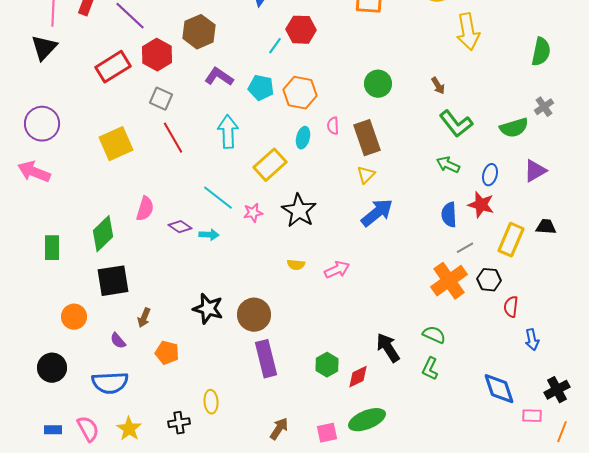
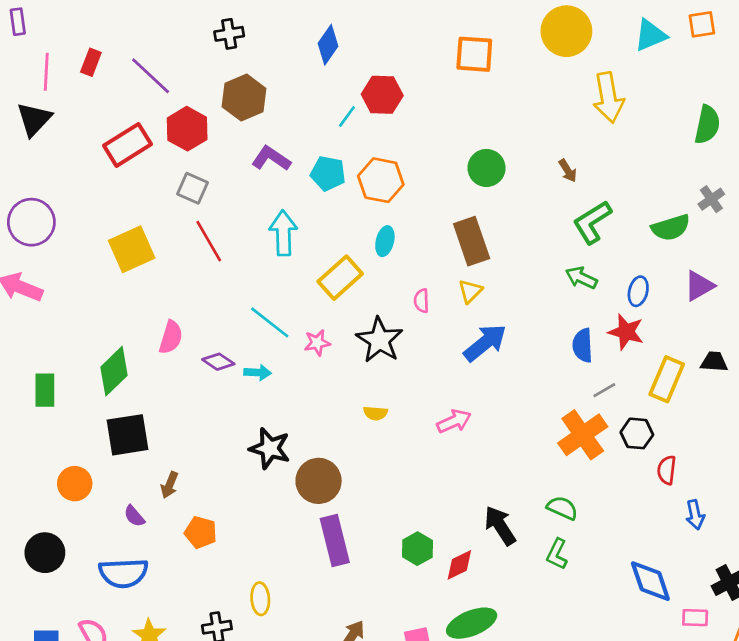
green L-shape: (456, 124) -> (592, 222), turned 96
pink semicircle: (333, 126) -> (421, 301), moved
pink arrow: (337, 270) -> (454, 421), moved
black star: (208, 309) -> (270, 448), moved

